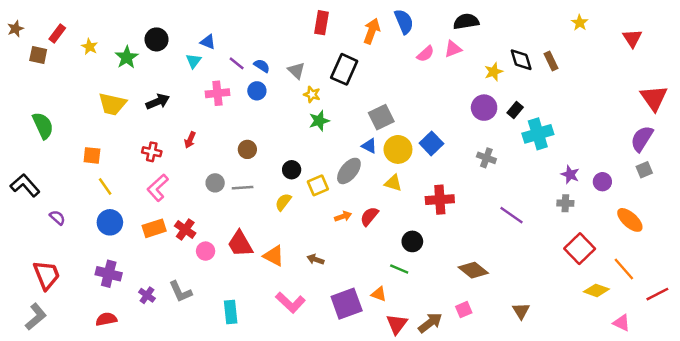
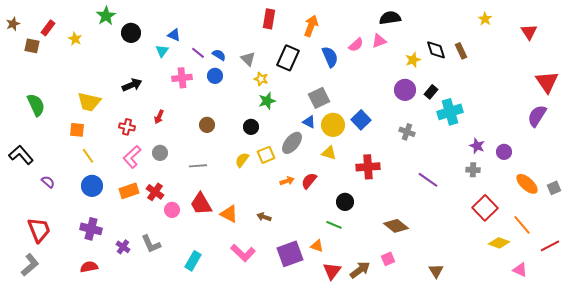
blue semicircle: (404, 22) -> (330, 57), moved
green star: (127, 57) -> (106, 16), moved
yellow trapezoid: (112, 104) -> (89, 102), moved
black circle: (292, 170) -> (251, 127), moved
gray square: (644, 170) -> (554, 188), moved
gray circle: (215, 183) -> (160, 153), moved
gray line: (243, 188) -> (198, 166), moved
yellow semicircle: (283, 202) -> (242, 160), moved
brown triangle: (521, 311) -> (436, 271), moved
cyan rectangle: (231, 312) -> (193, 261), turned 36

